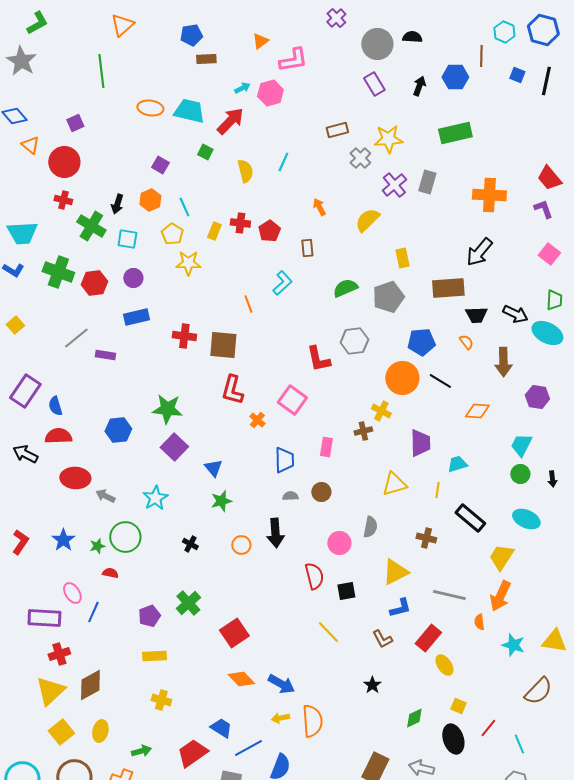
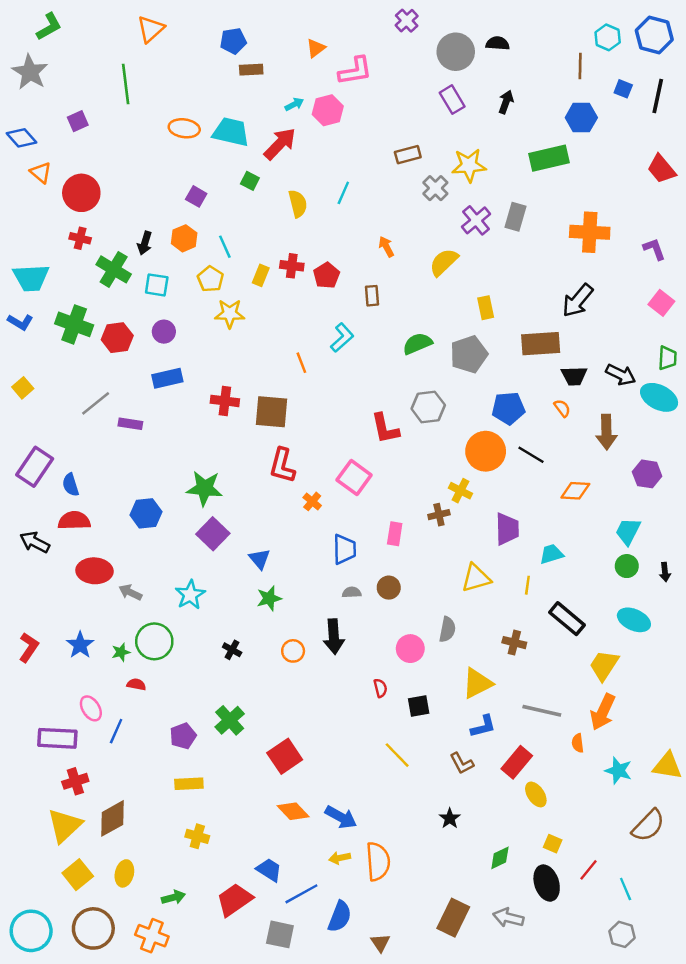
blue hexagon: (455, 77) -> (581, 118), moved
purple square: (75, 123) -> (78, 121), moved
red trapezoid: (549, 178) -> (661, 169), moved
red semicircle: (314, 576) -> (380, 688), size x0.6

